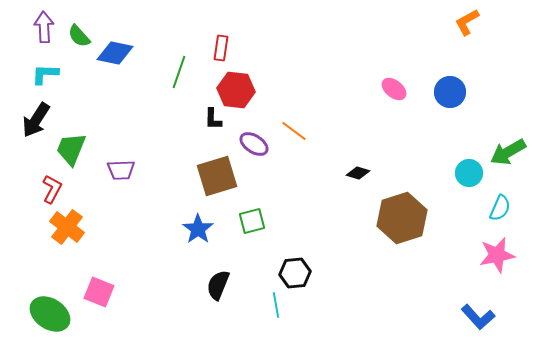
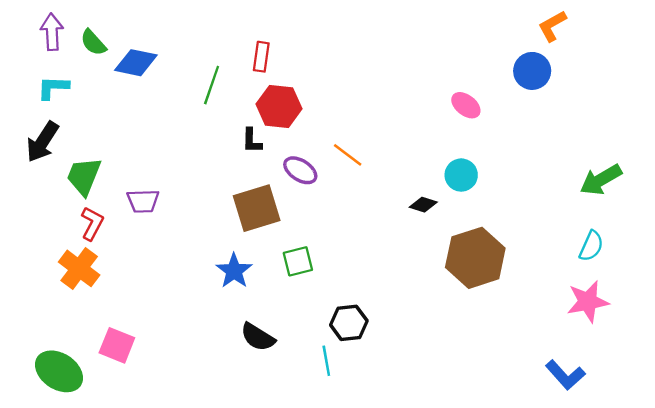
blue circle: (450, 92) -> (532, 71), moved
cyan circle: (469, 173) -> (461, 175), moved
red L-shape: (52, 189) -> (92, 224), moved
black semicircle: (218, 285) -> (258, 337), turned -80

